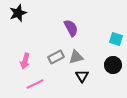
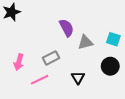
gray triangle: (76, 57) -> (85, 42), moved
pink line: (35, 84) -> (40, 80), moved

